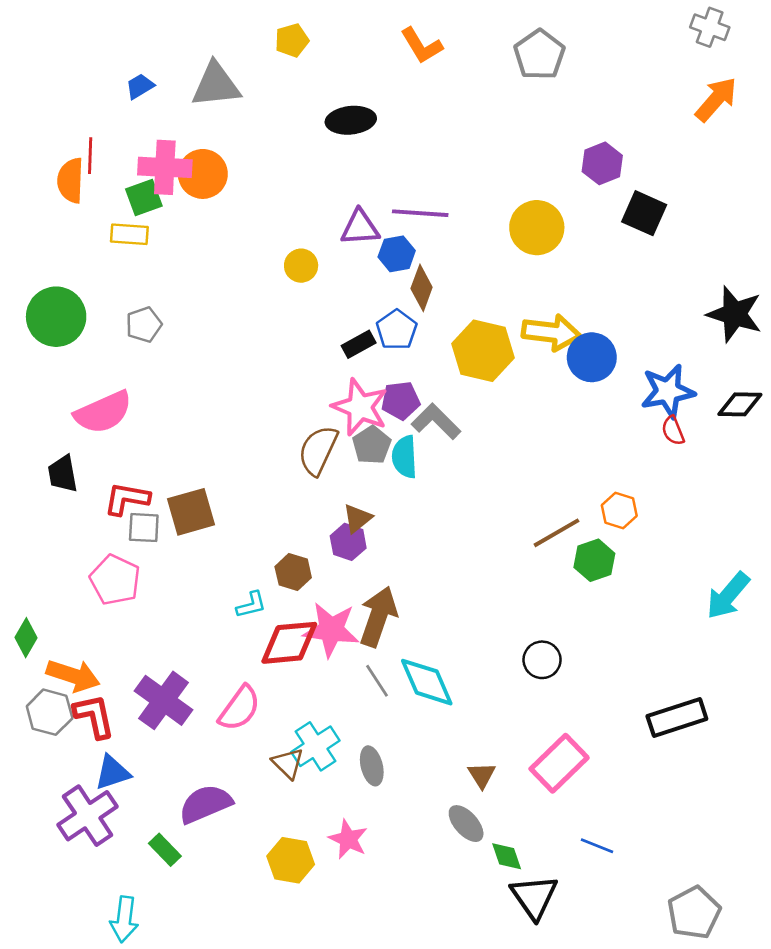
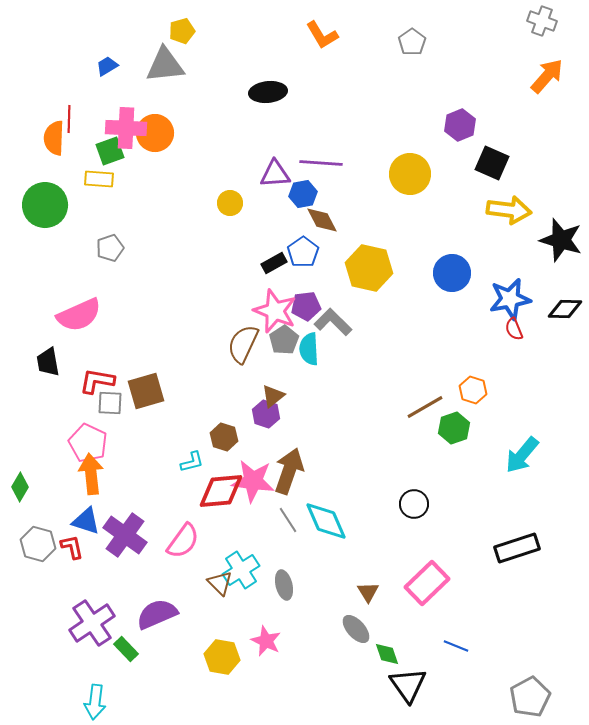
yellow pentagon: (292, 40) -> (182, 31), moved
gray pentagon: (539, 55) -> (412, 42), size x0.7
brown diamond: (422, 288) -> (322, 220), turned -48
green circle: (56, 317) -> (45, 205), moved
yellow arrow: (551, 332) -> (509, 210), moved
cyan arrow: (728, 596) -> (522, 455), moved
orange arrow: (73, 676) -> (91, 474), moved, turned -114
red L-shape: (94, 716) -> (72, 547), size x0.7
blue triangle: (112, 772) -> (86, 521), moved, turned 36
purple cross: (88, 816) -> (92, 623), moved

